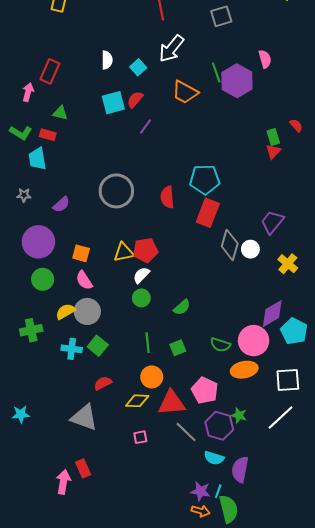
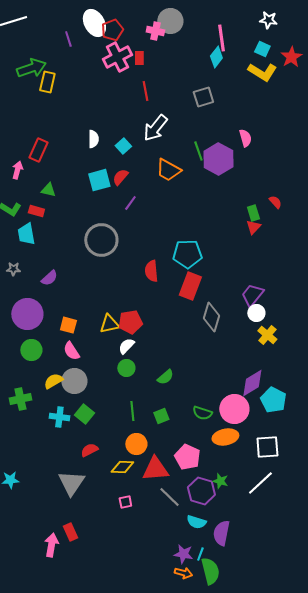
gray circle: (116, 191) -> (101, 240), moved
white circle: (250, 249) -> (256, 313), moved
gray triangle: (84, 417) -> (71, 483), turned 44

